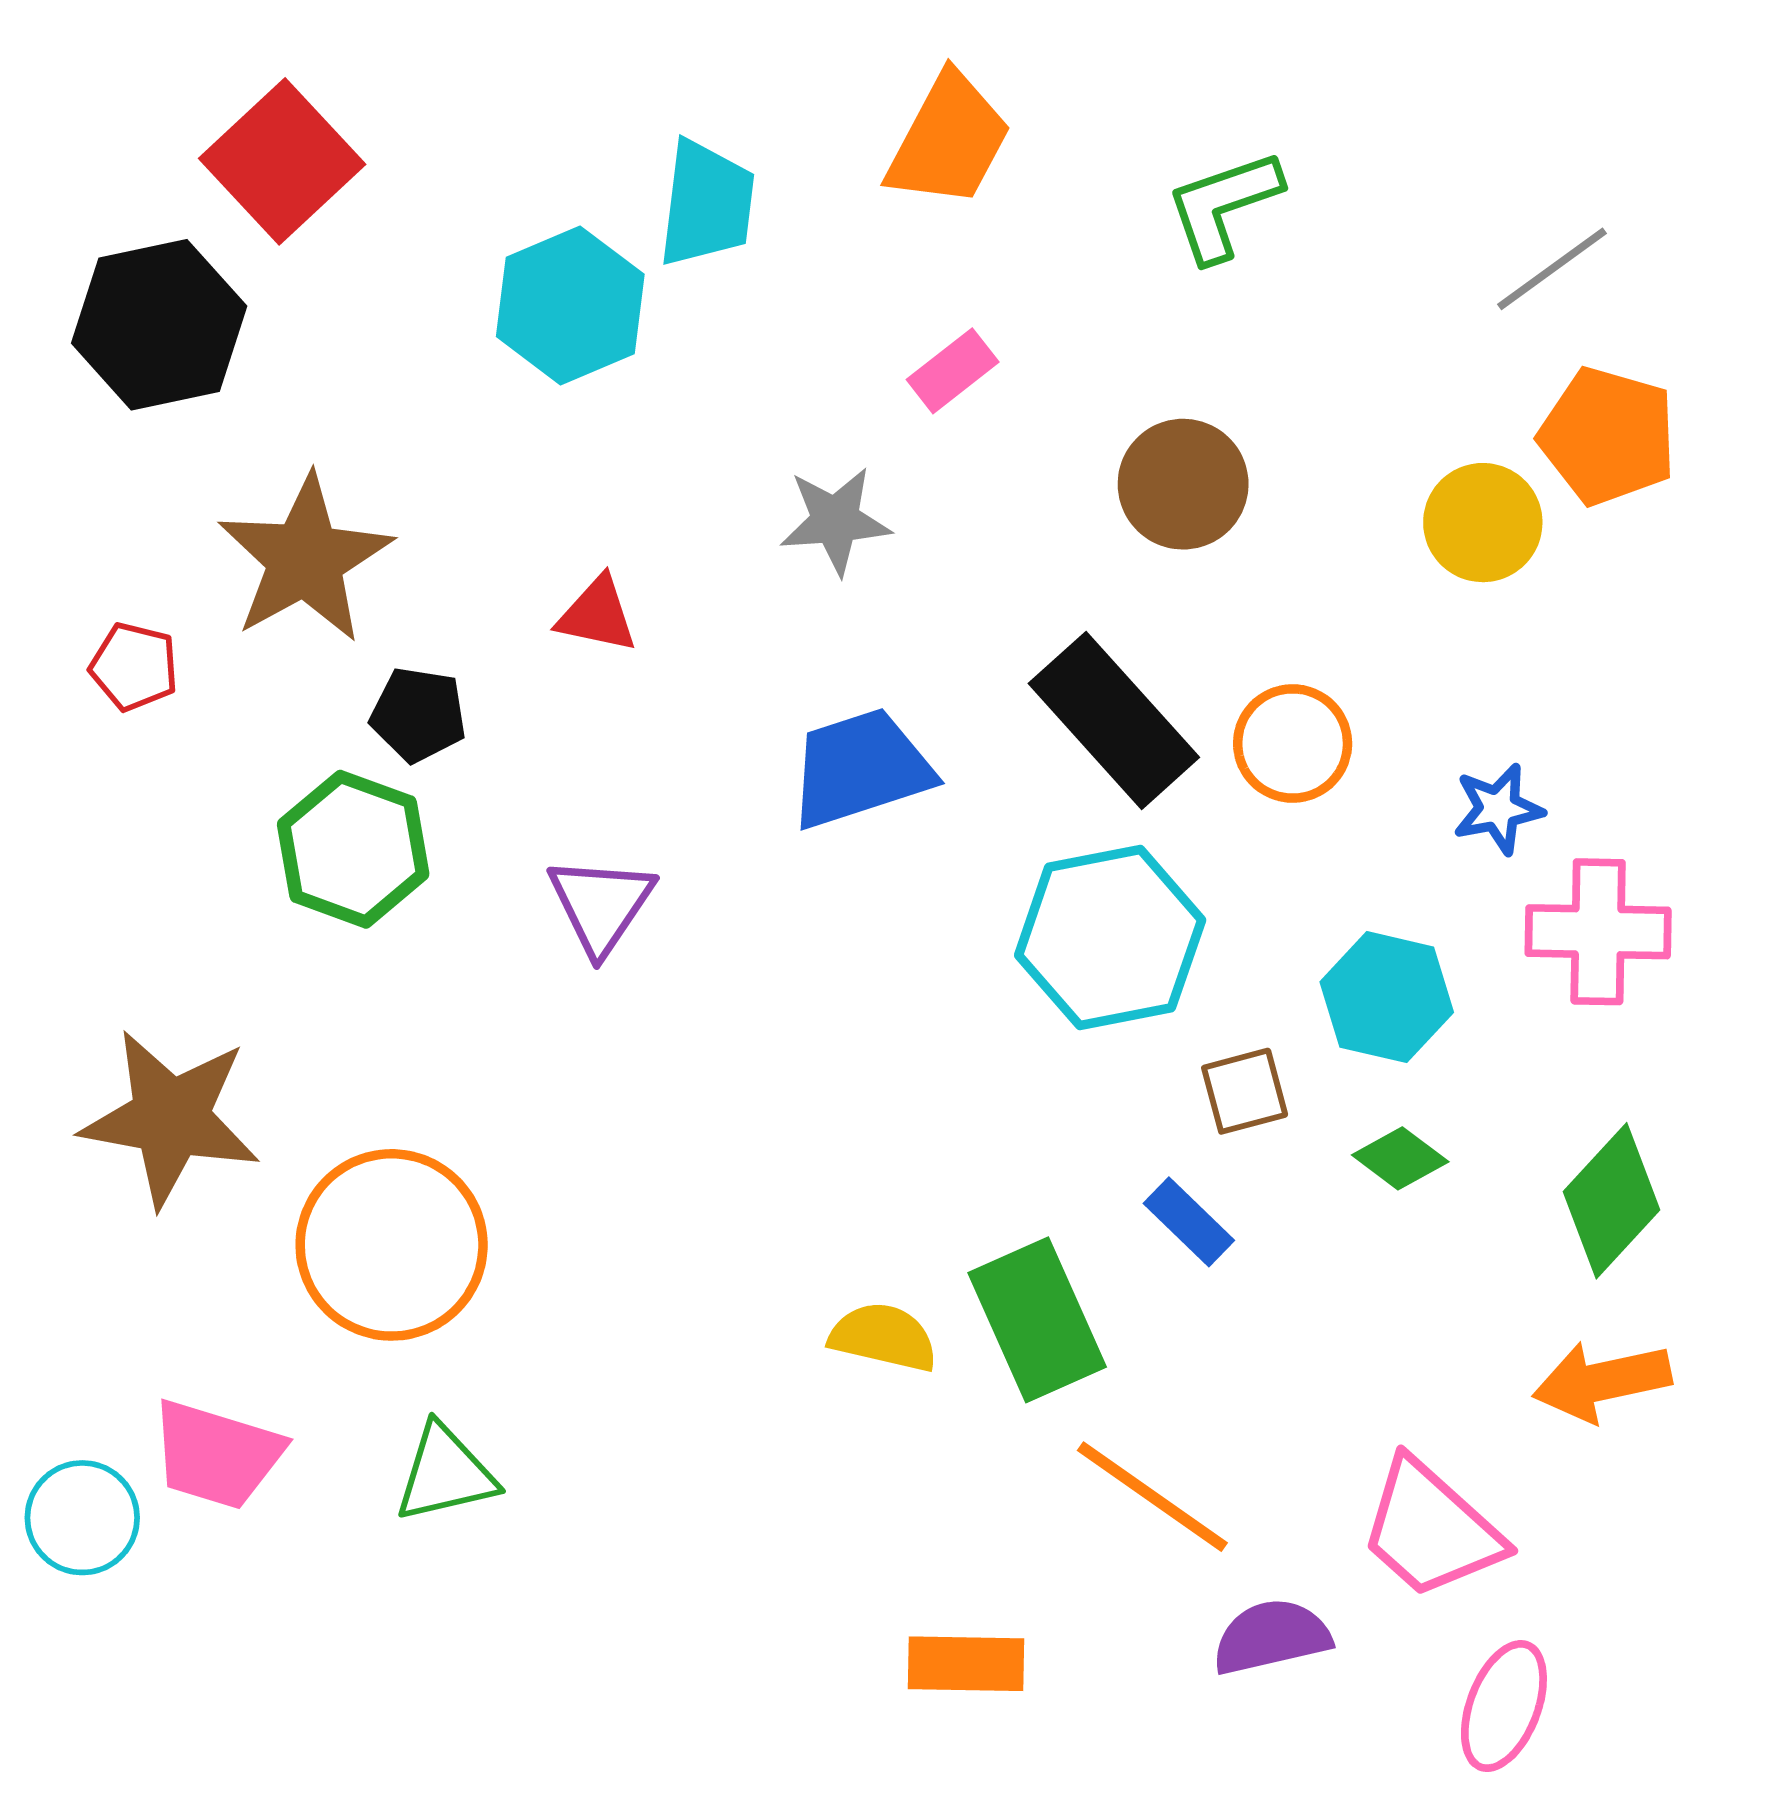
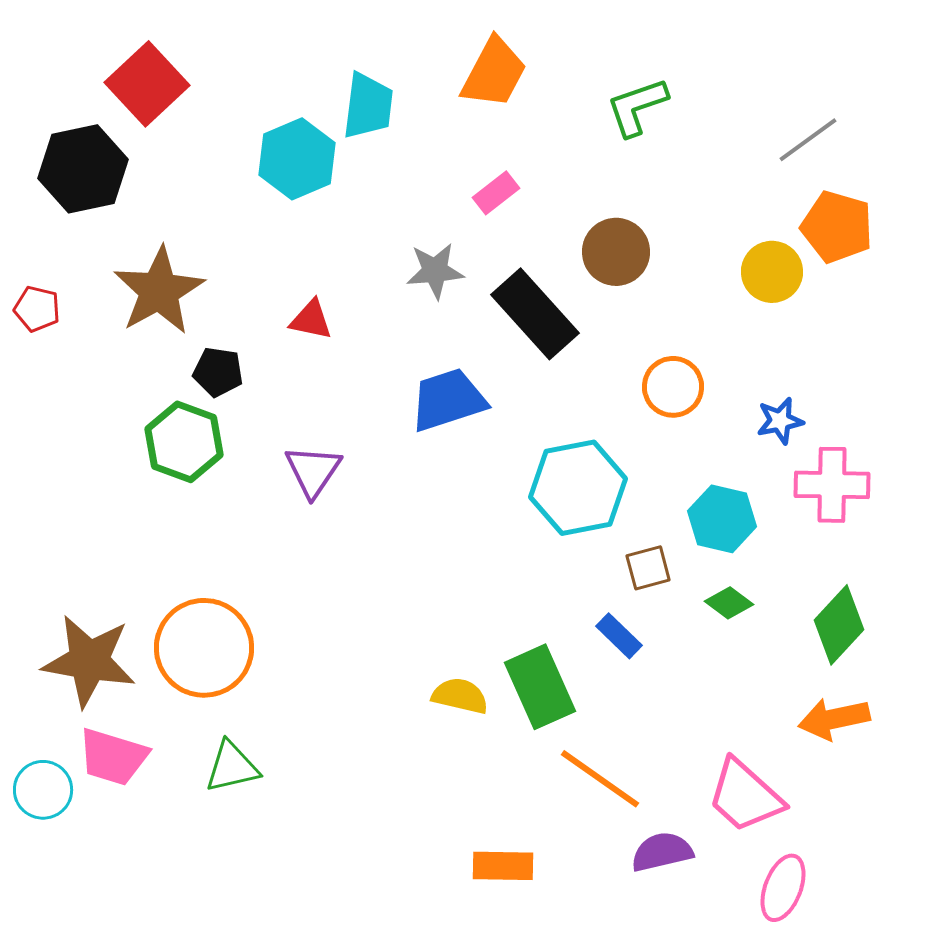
red pentagon: (134, 667) -> (37, 309), moved
black rectangle: (1114, 720) -> (535, 314), moved
brown star: (171, 1118) -> (89, 661), moved

